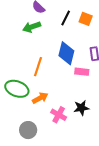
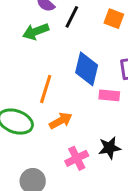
black line: (66, 18) -> (72, 17), moved
orange arrow: (40, 98) -> (61, 121), moved
pink cross: (59, 115) -> (77, 158), turned 35

